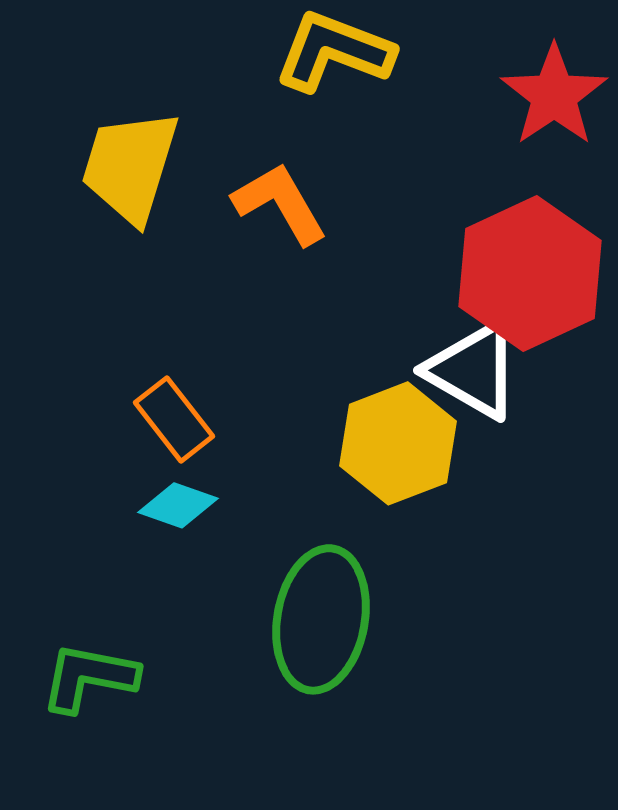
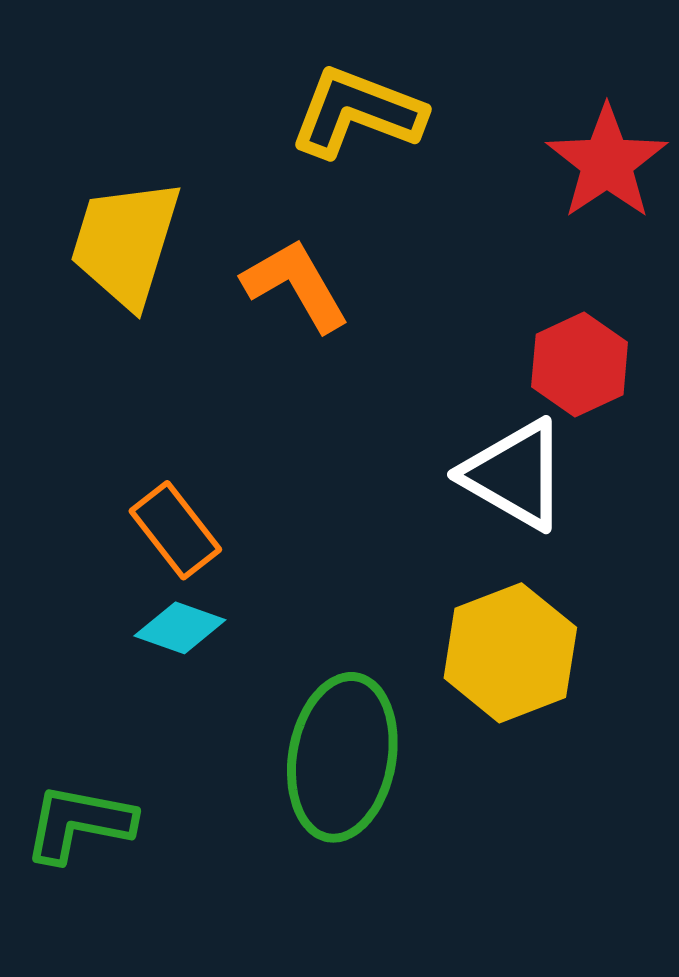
red hexagon: (530, 273) -> (580, 364), size x0.6
yellow hexagon: (398, 443) -> (510, 653), moved

